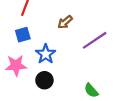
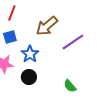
brown arrow: (65, 22) -> (47, 26), size x1.6

